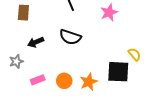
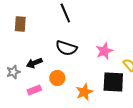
pink star: (109, 13) -> (104, 51), moved
black arrow: (36, 42) -> (34, 63), moved
orange circle: (64, 81) -> (57, 78), moved

